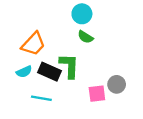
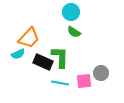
cyan semicircle: (24, 72) -> (18, 54), moved
cyan line: (41, 98) -> (60, 83), moved

